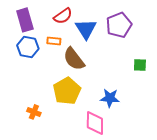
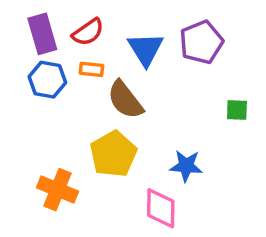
red semicircle: (63, 16) -> (88, 32), moved
orange cross: (34, 112) -> (58, 190), size x1.6

